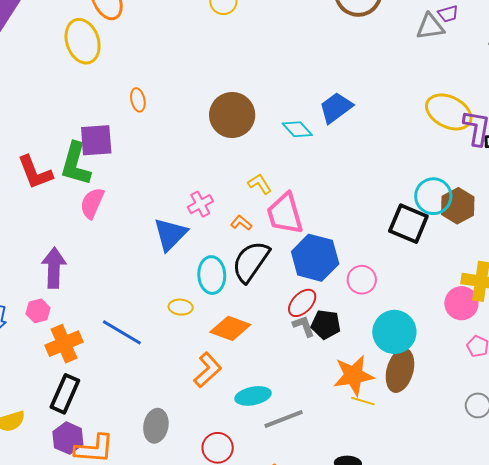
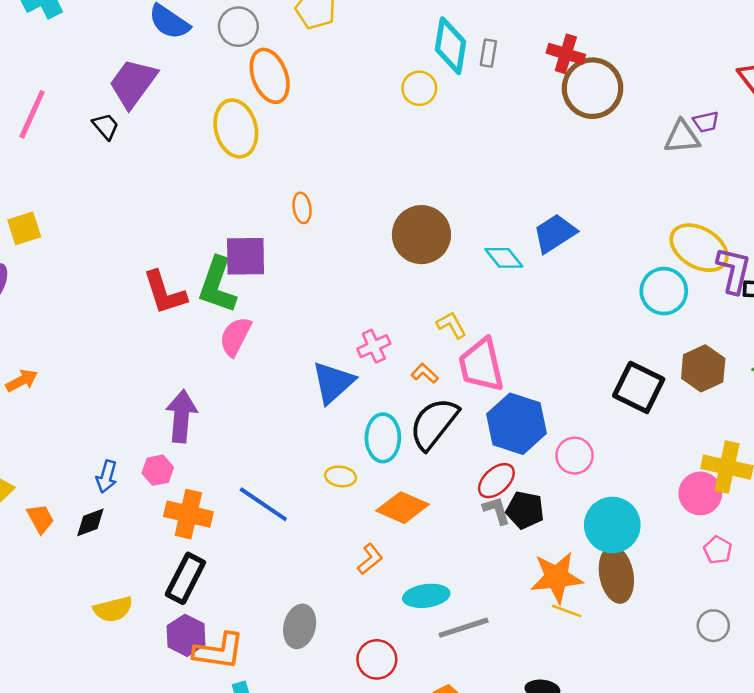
cyan circle: (433, 196) -> (664, 291), moved
orange cross: (64, 344) -> (188, 514), turned 33
orange L-shape: (208, 370) -> (370, 559), size x0.7
brown ellipse: (400, 370) -> (616, 575), turned -30

